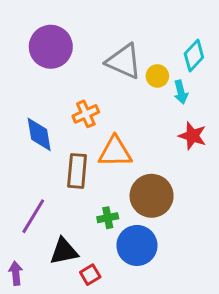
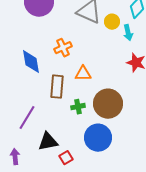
orange triangle: (115, 152) -> (83, 74), size x0.7
green cross: (108, 218) -> (78, 107), moved

